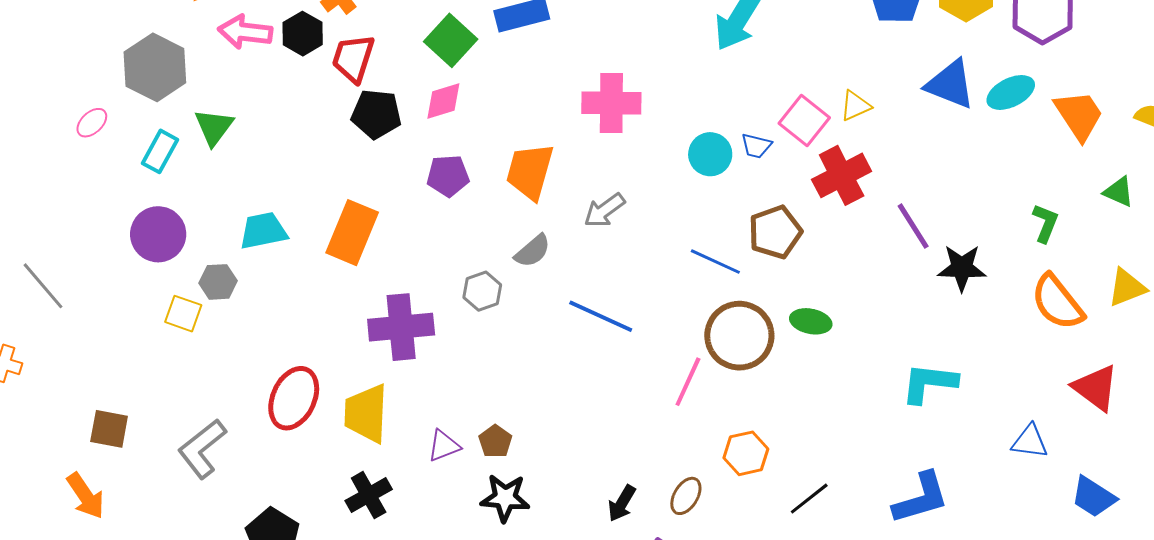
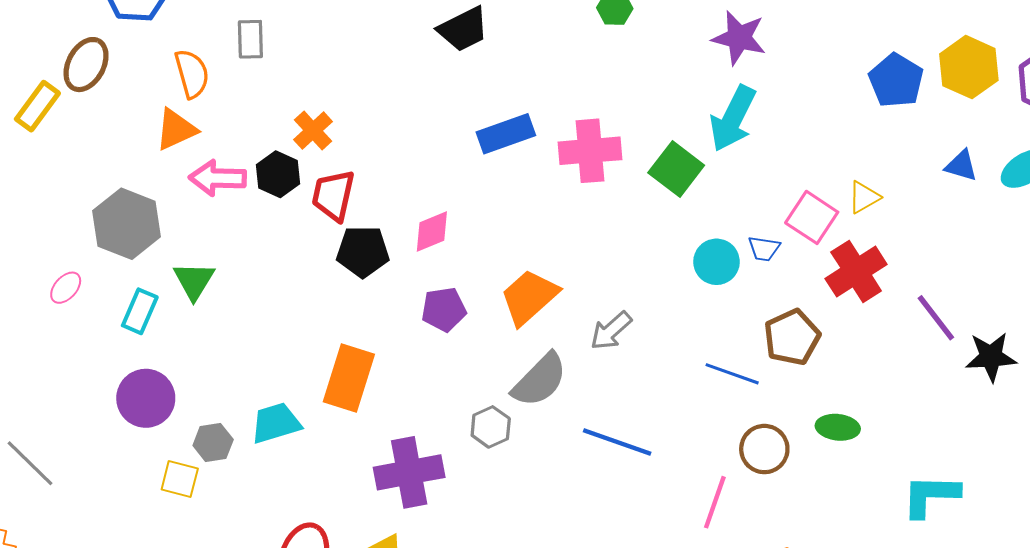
green square: (451, 40) -> (676, 169), moved
blue triangle: (950, 84) -> (961, 166), size x0.6
pink cross: (611, 103) -> (590, 151), moved
orange trapezoid: (530, 171) -> (529, 297), turned 38
cyan trapezoid: (263, 231) -> (276, 423), moved
gray semicircle: (533, 251) -> (540, 380), size x1.5
brown circle: (739, 336) -> (764, 449), size x0.7
cyan L-shape: (929, 383) -> (931, 496), moved

